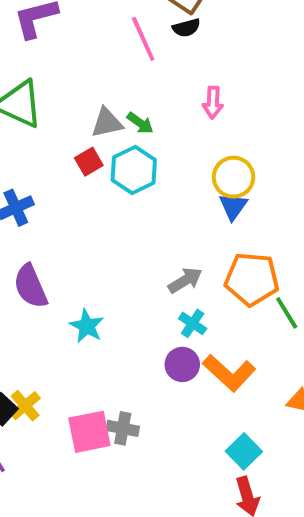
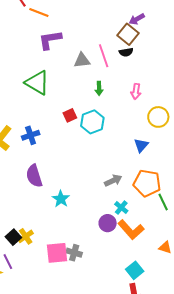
gray triangle: (107, 123) -> (82, 60), moved
green arrow: (140, 123) -> (99, 88), moved, turned 48
yellow circle: (234, 177) -> (158, 117), moved
cyan cross: (193, 323) -> (121, 208), moved

